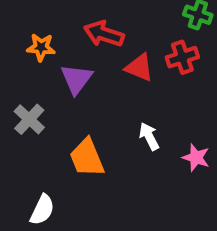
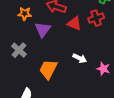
white arrow: (149, 136) -> (80, 58), turned 144
orange trapezoid: (87, 158) -> (48, 69), turned 50

